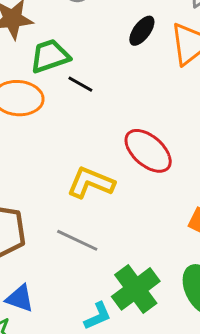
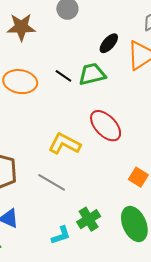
green trapezoid: (50, 56) -> (92, 74), moved
green cross: (136, 289) -> (89, 219), size x0.7

